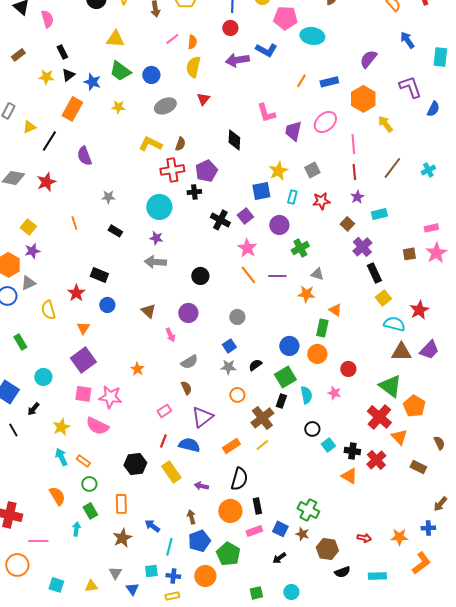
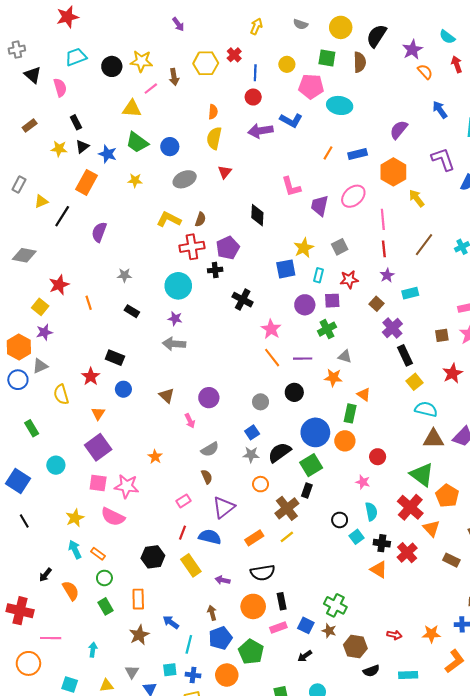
pink line: (172, 39) -> (151, 89), moved
purple semicircle: (84, 156) -> (99, 232), turned 42
red star: (46, 182) -> (59, 285), moved
purple square: (245, 216) -> (332, 301), moved, turned 35
black circle: (200, 276) -> (294, 392), moved
red star: (419, 310) -> (452, 373), moved
blue circle: (289, 346) -> (315, 432), size x1.4
black semicircle: (255, 365) -> (279, 452), size x1.6
cyan semicircle: (306, 395) -> (371, 512), moved
black arrow: (33, 409) -> (45, 575), moved
black semicircle: (239, 479) -> (263, 573), turned 65
cyan arrow: (76, 529) -> (93, 650), moved

